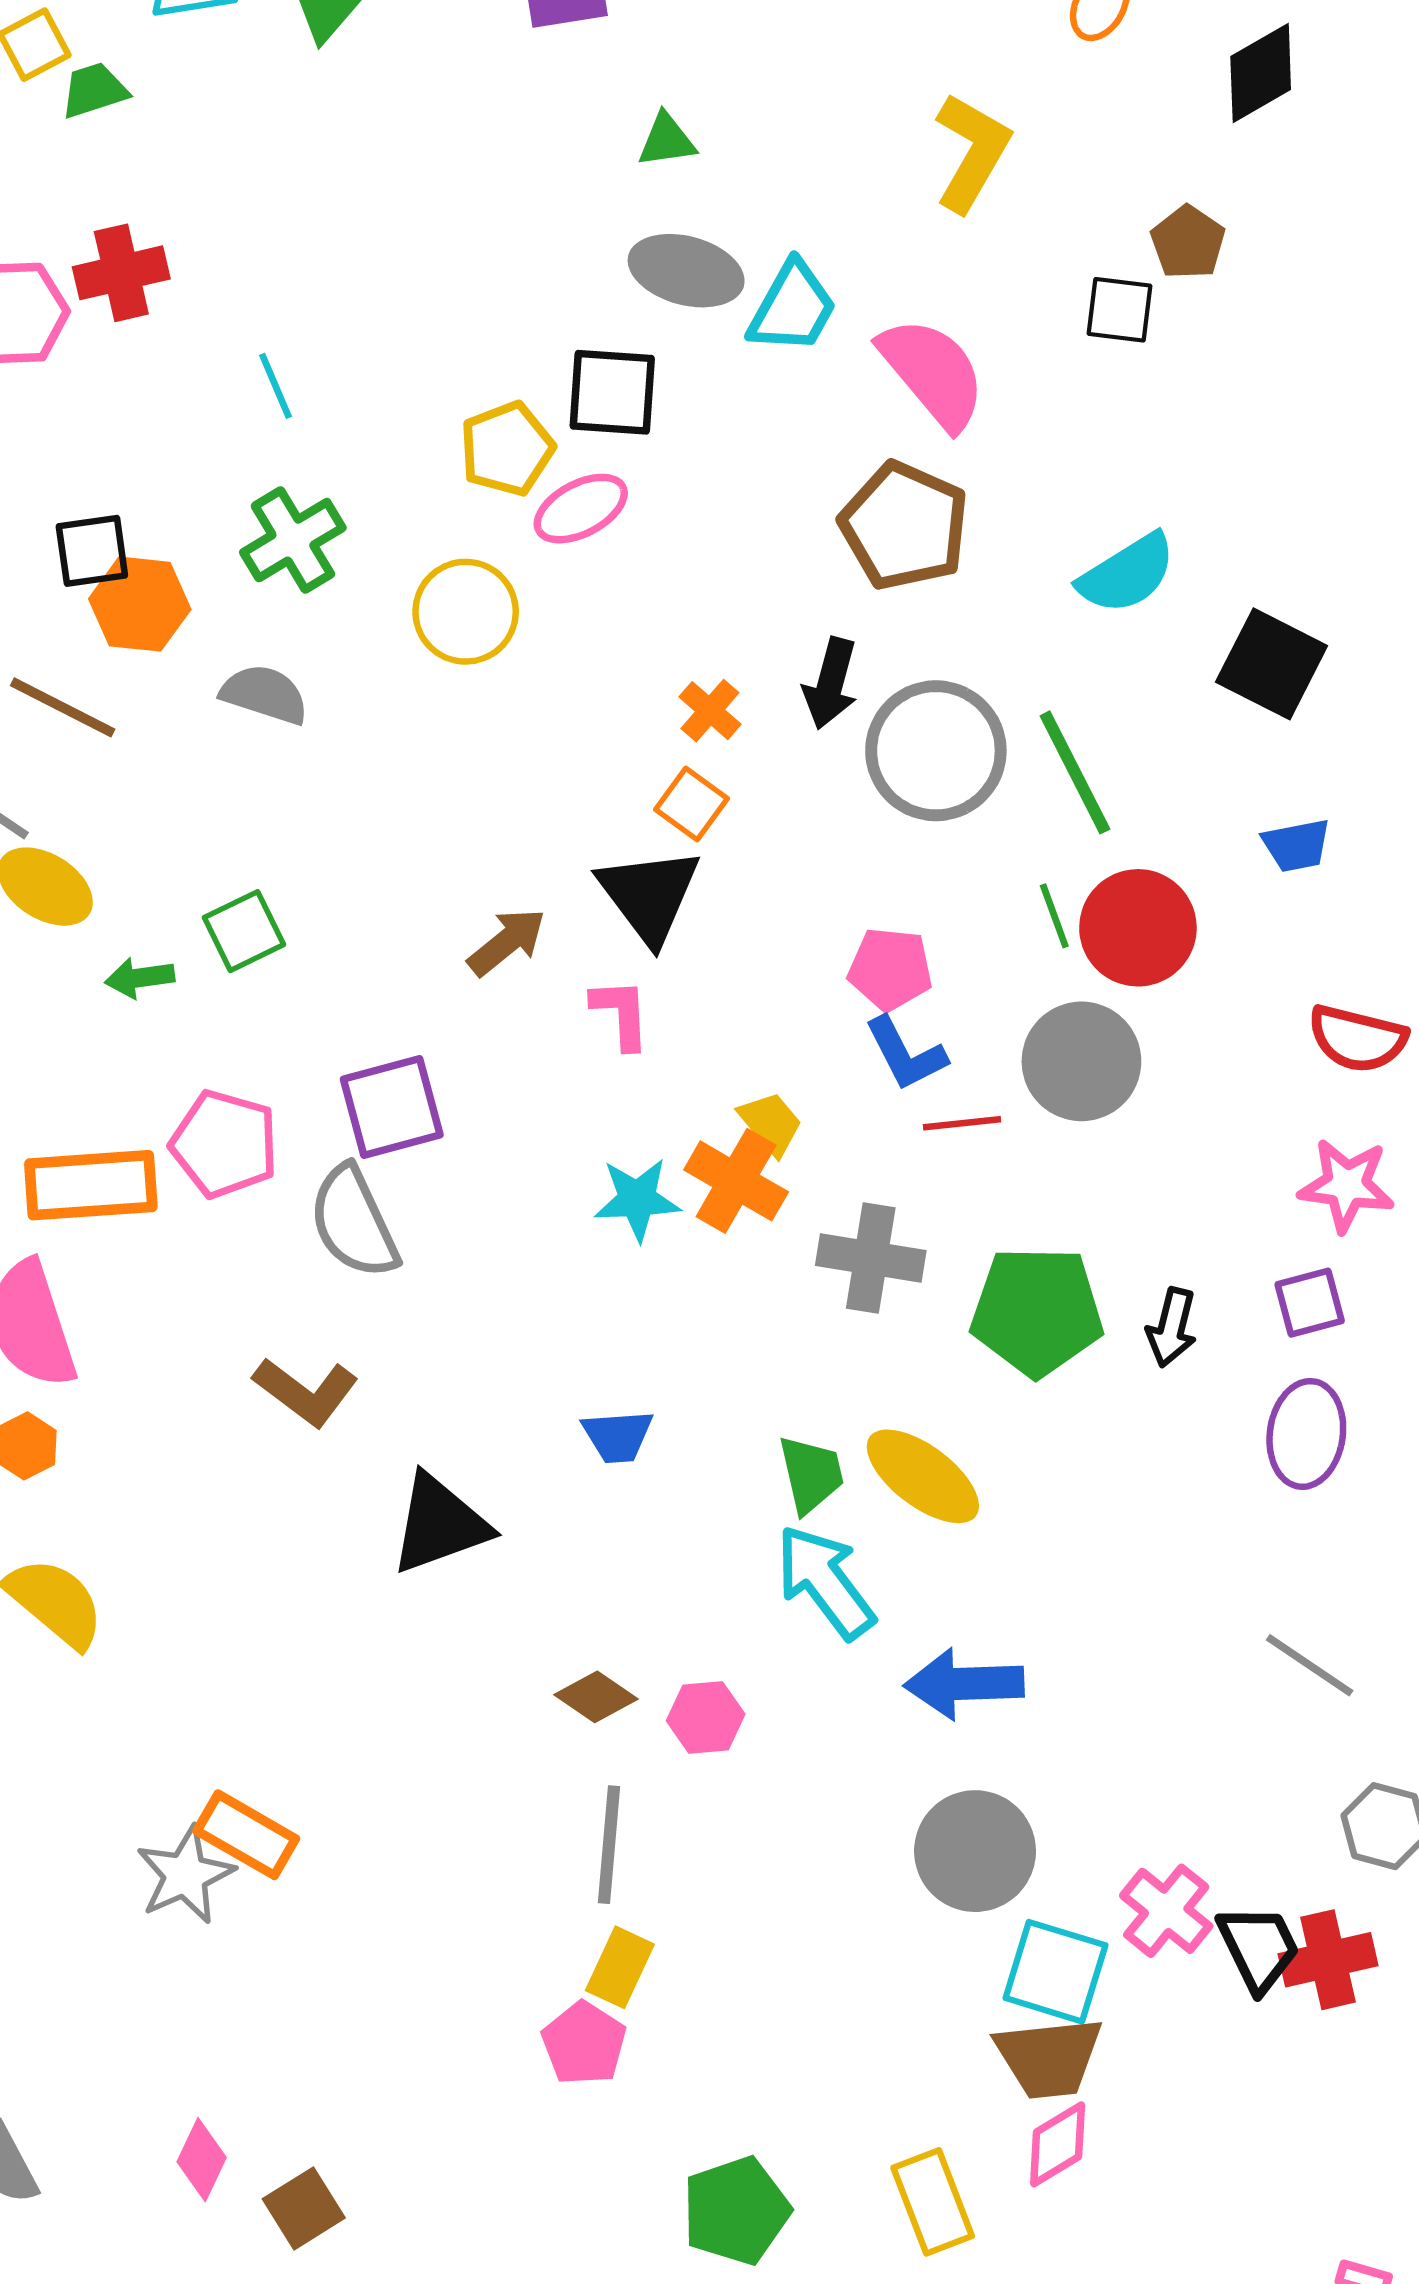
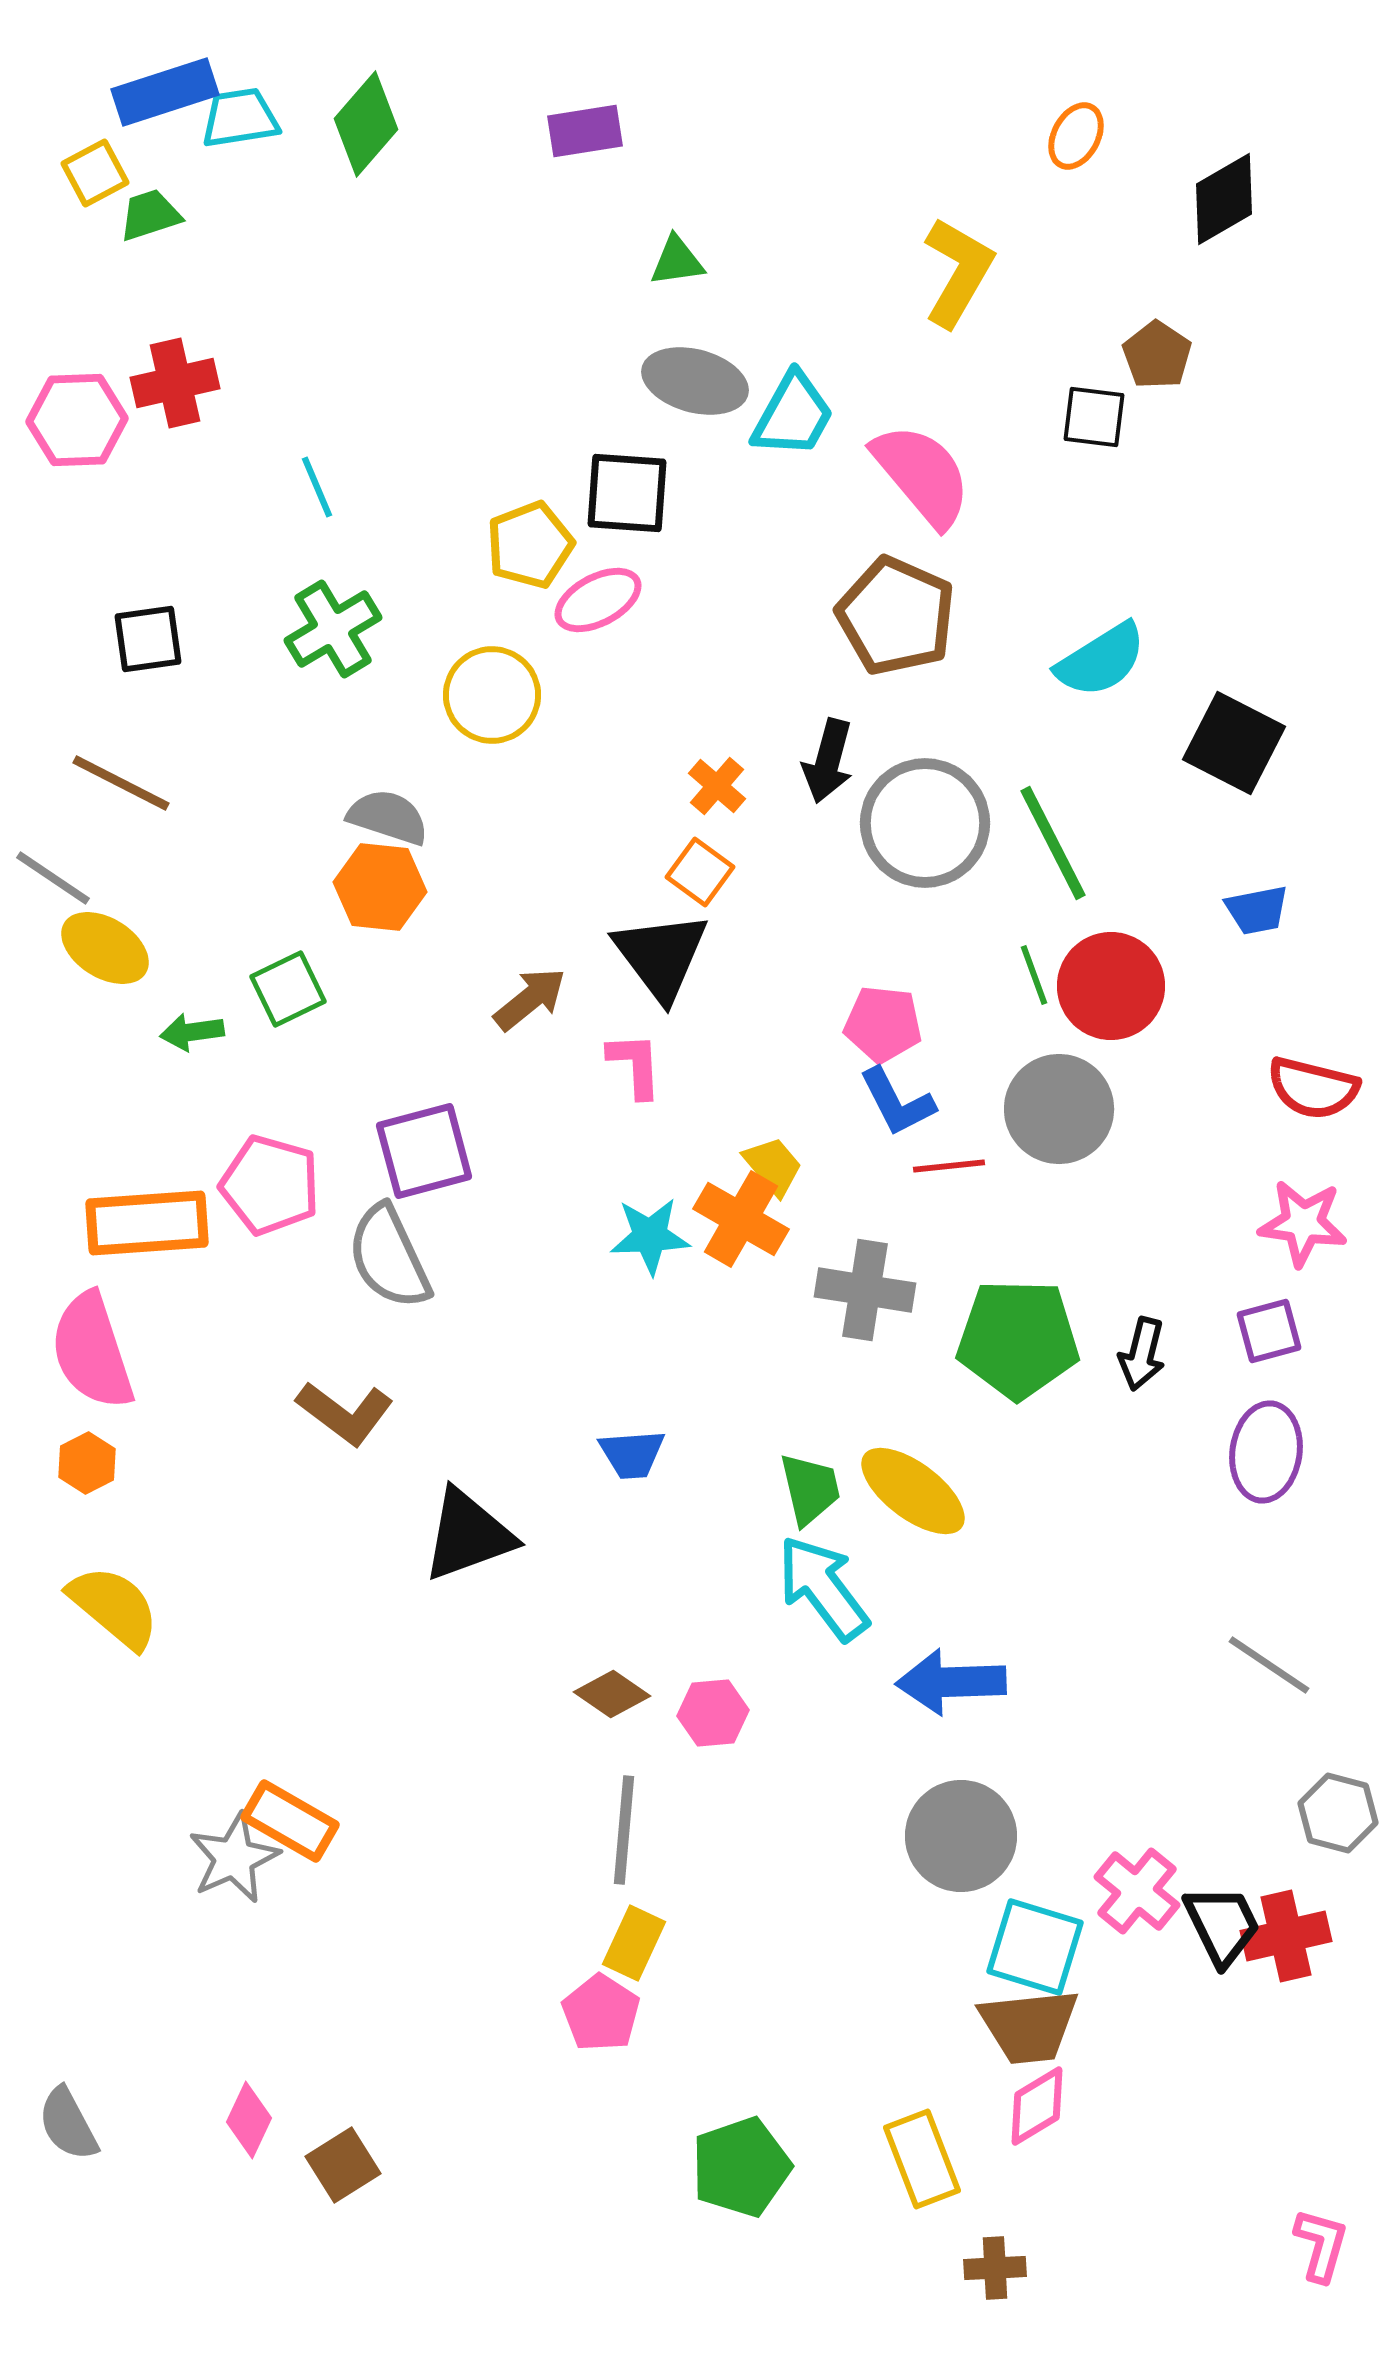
orange hexagon: (140, 604) -> (380, 887), moved
gray semicircle: (265, 694) -> (388, 817), moved

